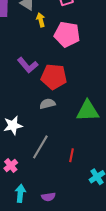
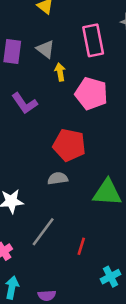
purple L-shape: (28, 65) -> (24, 103), moved

